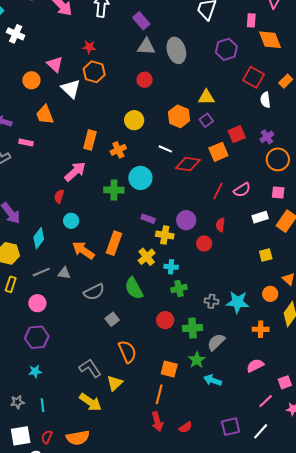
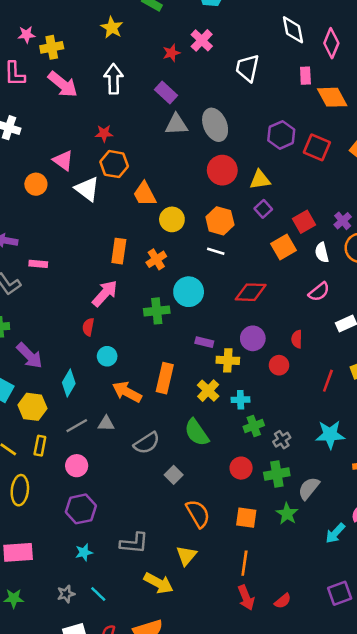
purple hexagon: (226, 49) -> (281, 135), moved
red circle: (145, 80) -> (222, 170), moved, size x1.5
white semicircle: (265, 100) -> (322, 253), moved
orange trapezoid: (45, 115) -> (145, 194), moved
orange hexagon: (179, 116) -> (220, 221), moved
red diamond: (188, 164) -> (251, 292), moved
red line: (218, 191) -> (328, 381), moved
gray cross: (211, 301) -> (282, 440), moved, turned -32
gray L-shape: (90, 368) -> (134, 543), moved, turned 135
orange square: (169, 369) -> (246, 518), moved
cyan arrow: (213, 380) -> (335, 533), moved, turned -60
cyan line: (42, 405) -> (98, 594), turned -32

